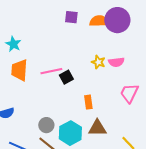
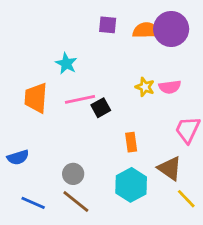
cyan star: (13, 44) -> (66, 63), moved
brown triangle: (97, 128) -> (170, 168), moved, turned 36
cyan hexagon: (70, 133) -> (131, 185), moved

